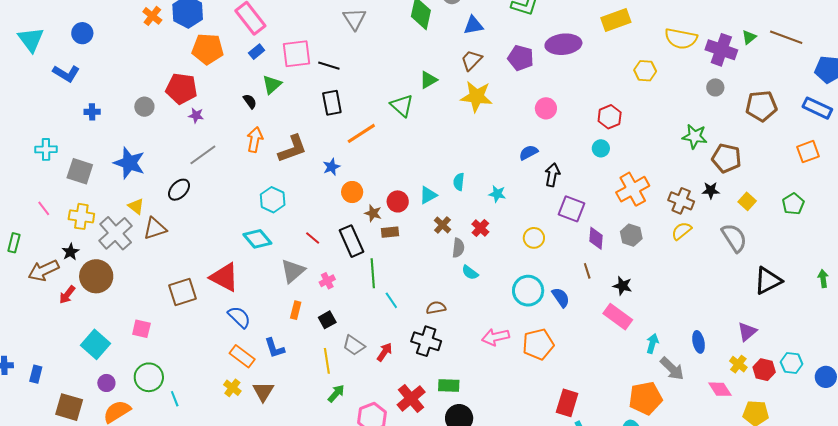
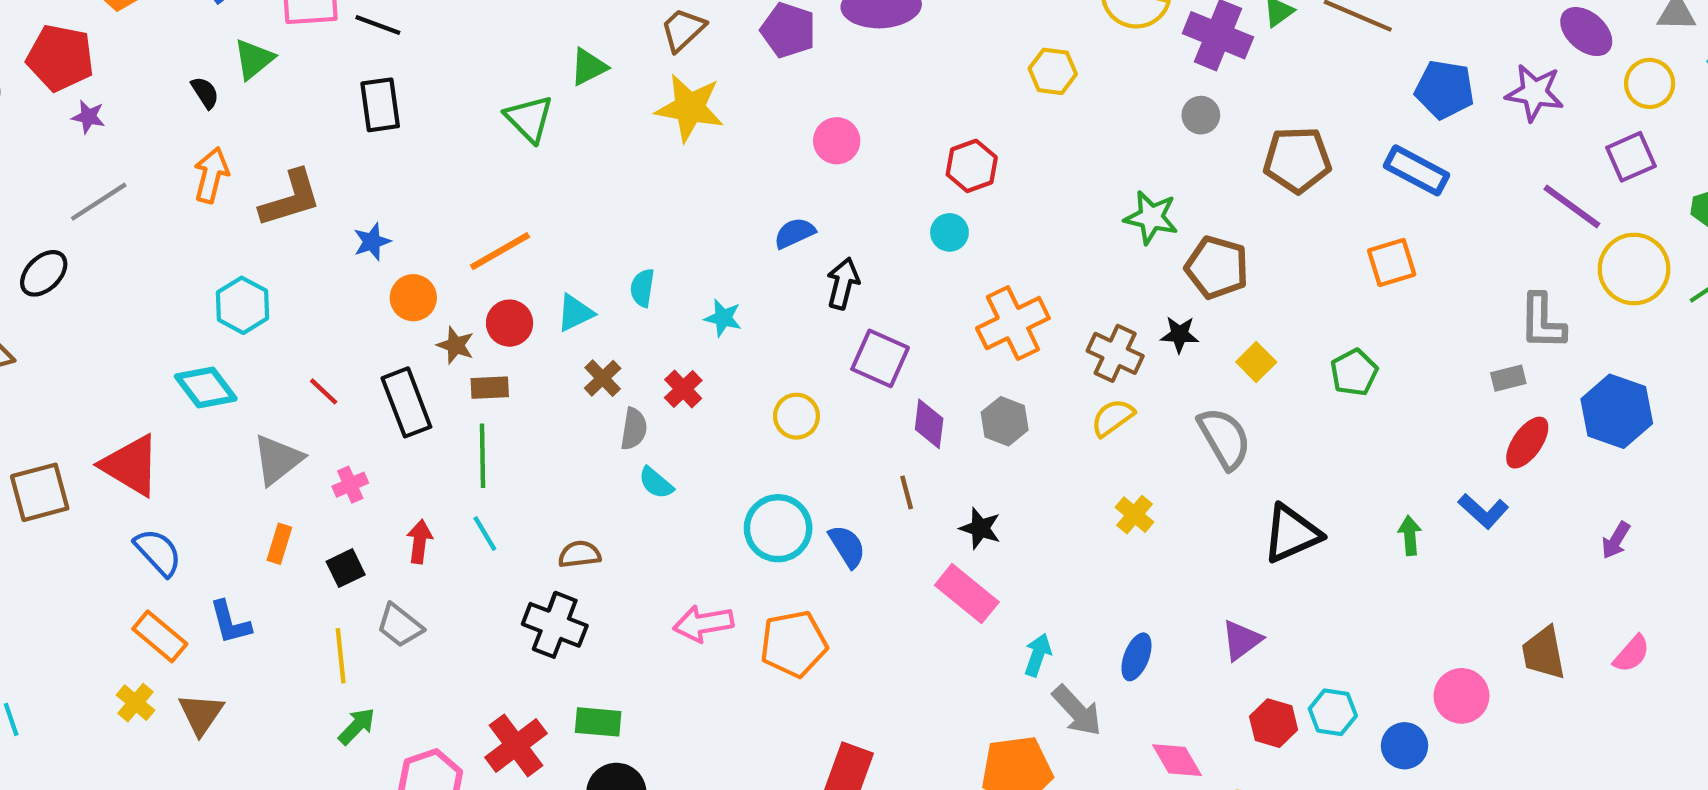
orange line: (361, 133) -> (500, 251), moved
green line: (373, 273) -> (482, 456), moved
blue ellipse: (699, 342) -> (1136, 657), turned 30
red arrow: (385, 352) -> (419, 542), moved, turned -30
yellow cross: (738, 364) -> (1134, 515), moved

